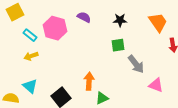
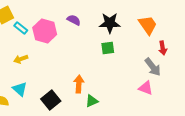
black star: (120, 20) -> (110, 23), size x1.5
cyan rectangle: (30, 35) -> (21, 28), moved
gray arrow: (136, 64) -> (153, 67), moved

